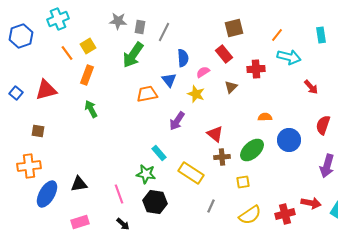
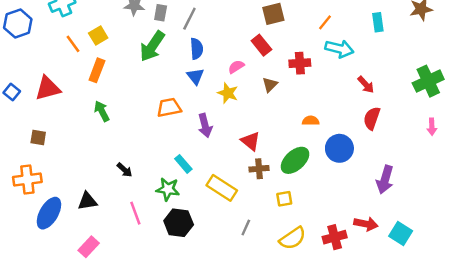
blue semicircle: (183, 58) -> (197, 49), moved
orange trapezoid: (147, 94) -> (169, 108), moved
purple arrow: (177, 121) -> (205, 126), turned -48
red semicircle: (323, 125) -> (372, 118), moved
pink rectangle: (80, 222) -> (89, 247), turned -30
black arrow: (123, 224) -> (125, 170), moved

